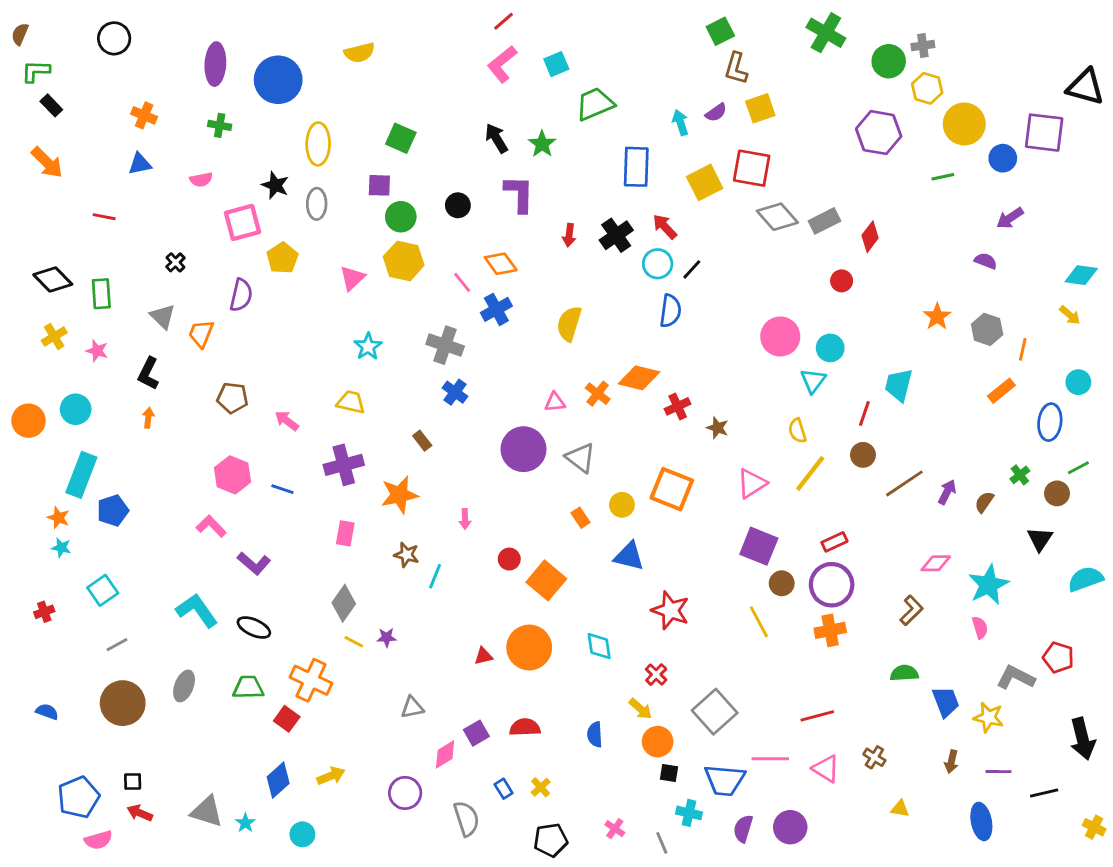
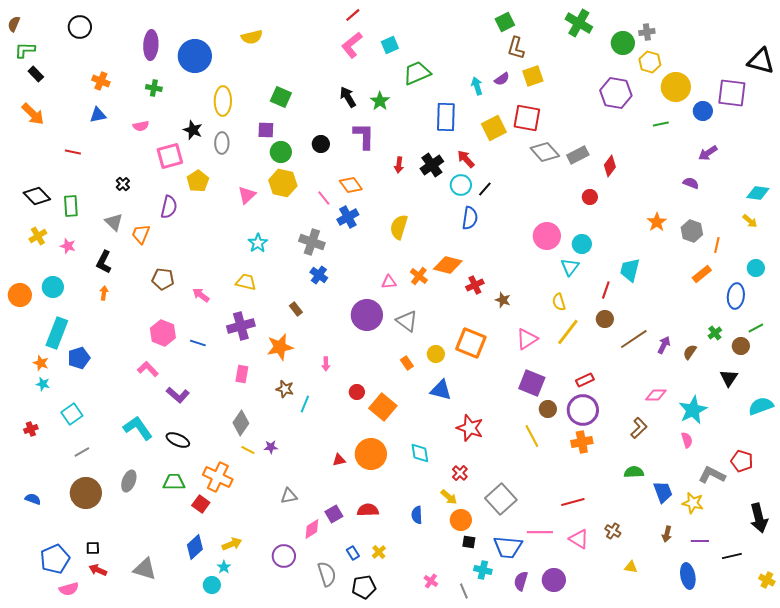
cyan star: (245, 823) -> (224, 567), moved
black pentagon: (551, 840) -> (364, 587), moved

